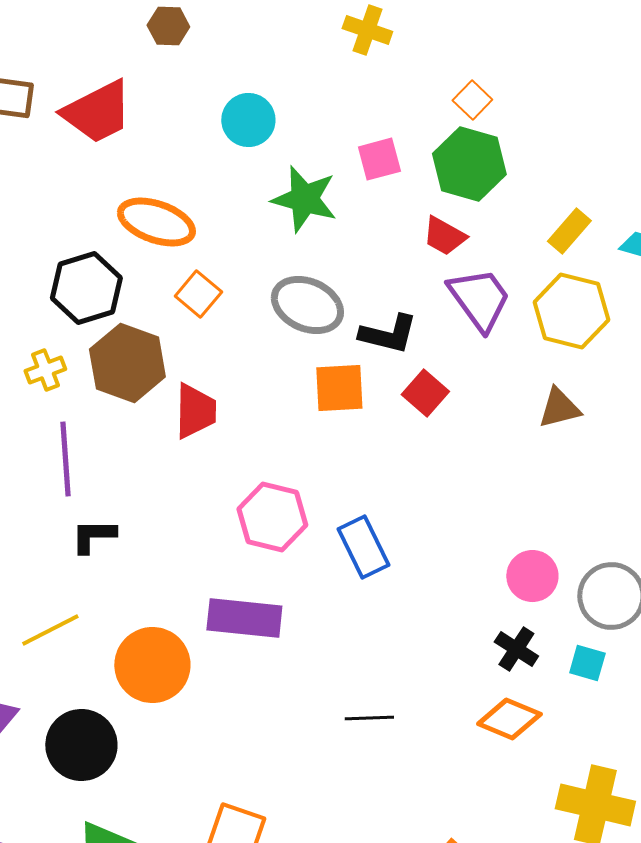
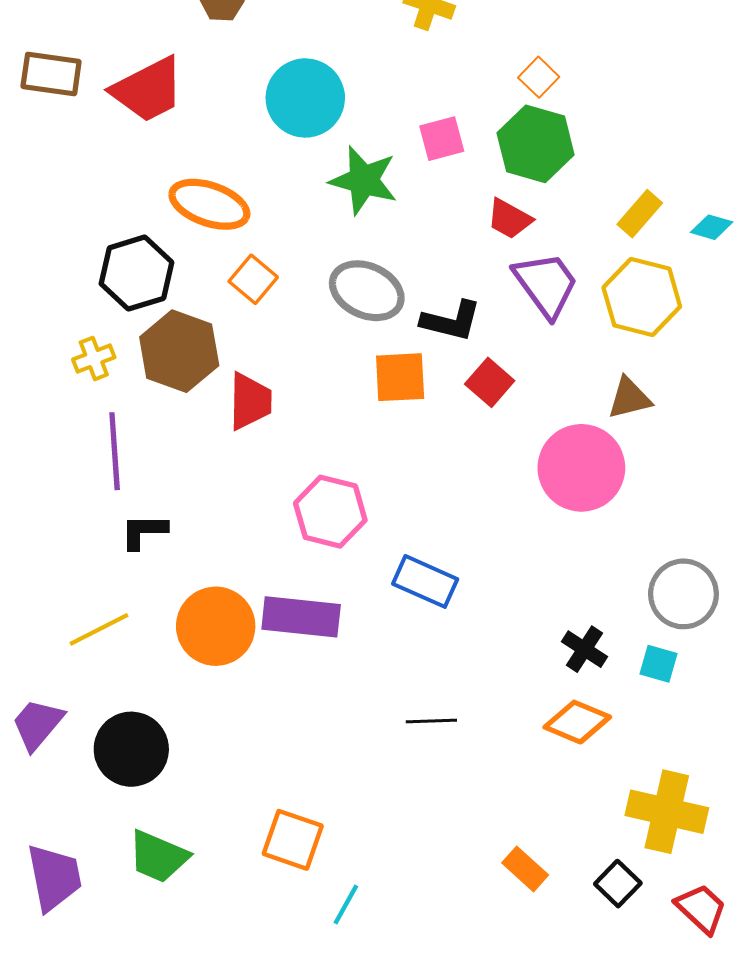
cyan circle: (248, 120) -> (305, 98), size x1.4
blue rectangle: (363, 547) -> (425, 581), moved, turned -40
pink circle: (532, 576) -> (581, 468), moved, size x1.6
orange circle: (152, 665) -> (216, 626), moved

